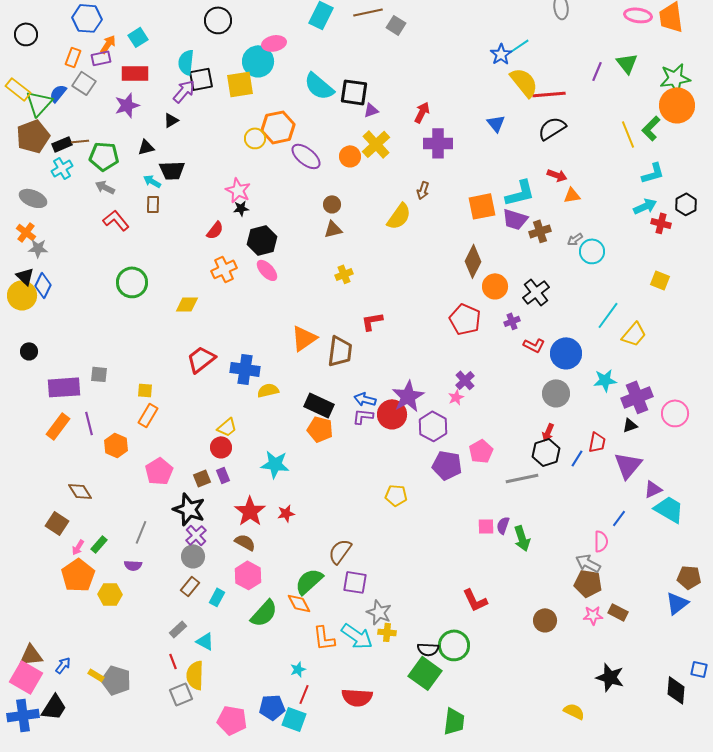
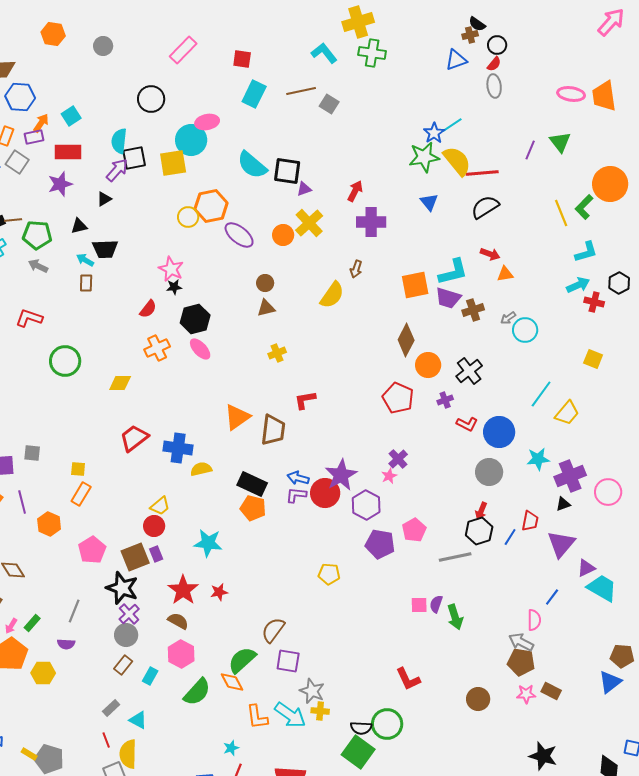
green star: (675, 78) -> (424, 157), moved
red L-shape: (116, 220) -> (29, 318), moved, turned -32
brown square: (202, 478) -> (135, 557), size x1.6

